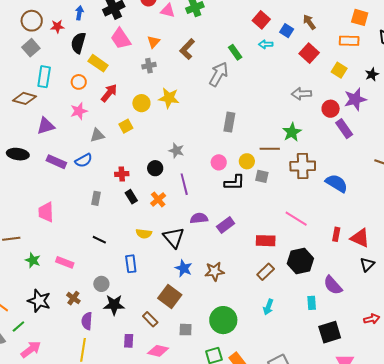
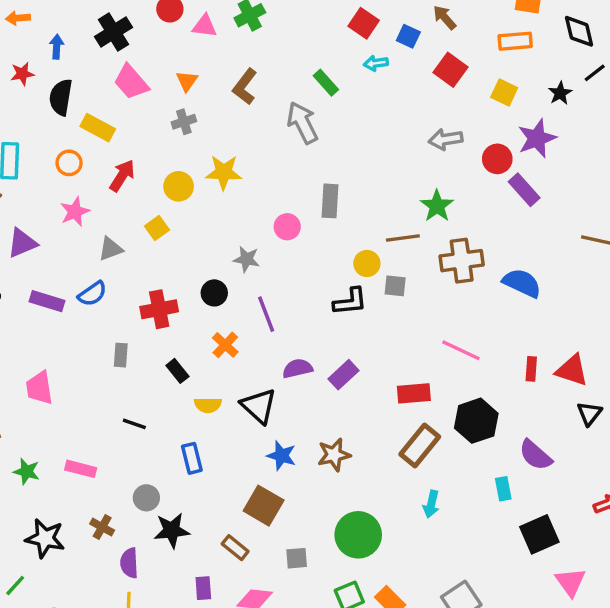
gray arrow: (219, 74) -> (302, 123), turned -50
pink circle: (219, 162) -> (287, 227), moved
red cross: (122, 174) -> (159, 309), size x1.5
black rectangle: (131, 197) -> (177, 371), moved
brown rectangle: (266, 272) -> (420, 445), size x1.4

